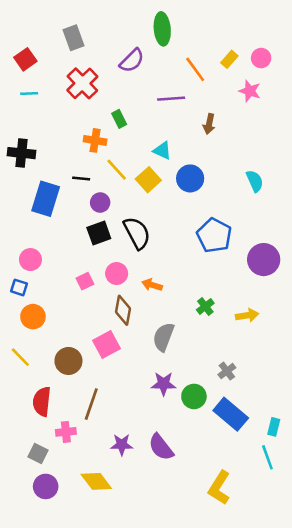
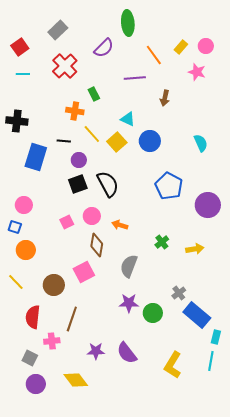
gray rectangle: (74, 38) -> (58, 30), turned 66
blue rectangle: (231, 414) -> (197, 315), moved
cyan line: (267, 457) -> (211, 361), turned 30
yellow L-shape: (219, 488) -> (173, 365), moved

